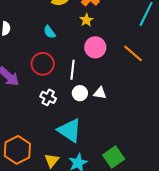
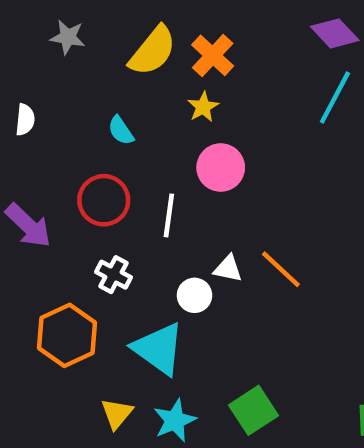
orange line: (133, 53) -> (281, 269), moved
white circle: (80, 93) -> (194, 295), moved
orange hexagon: (17, 150) -> (67, 335), moved

